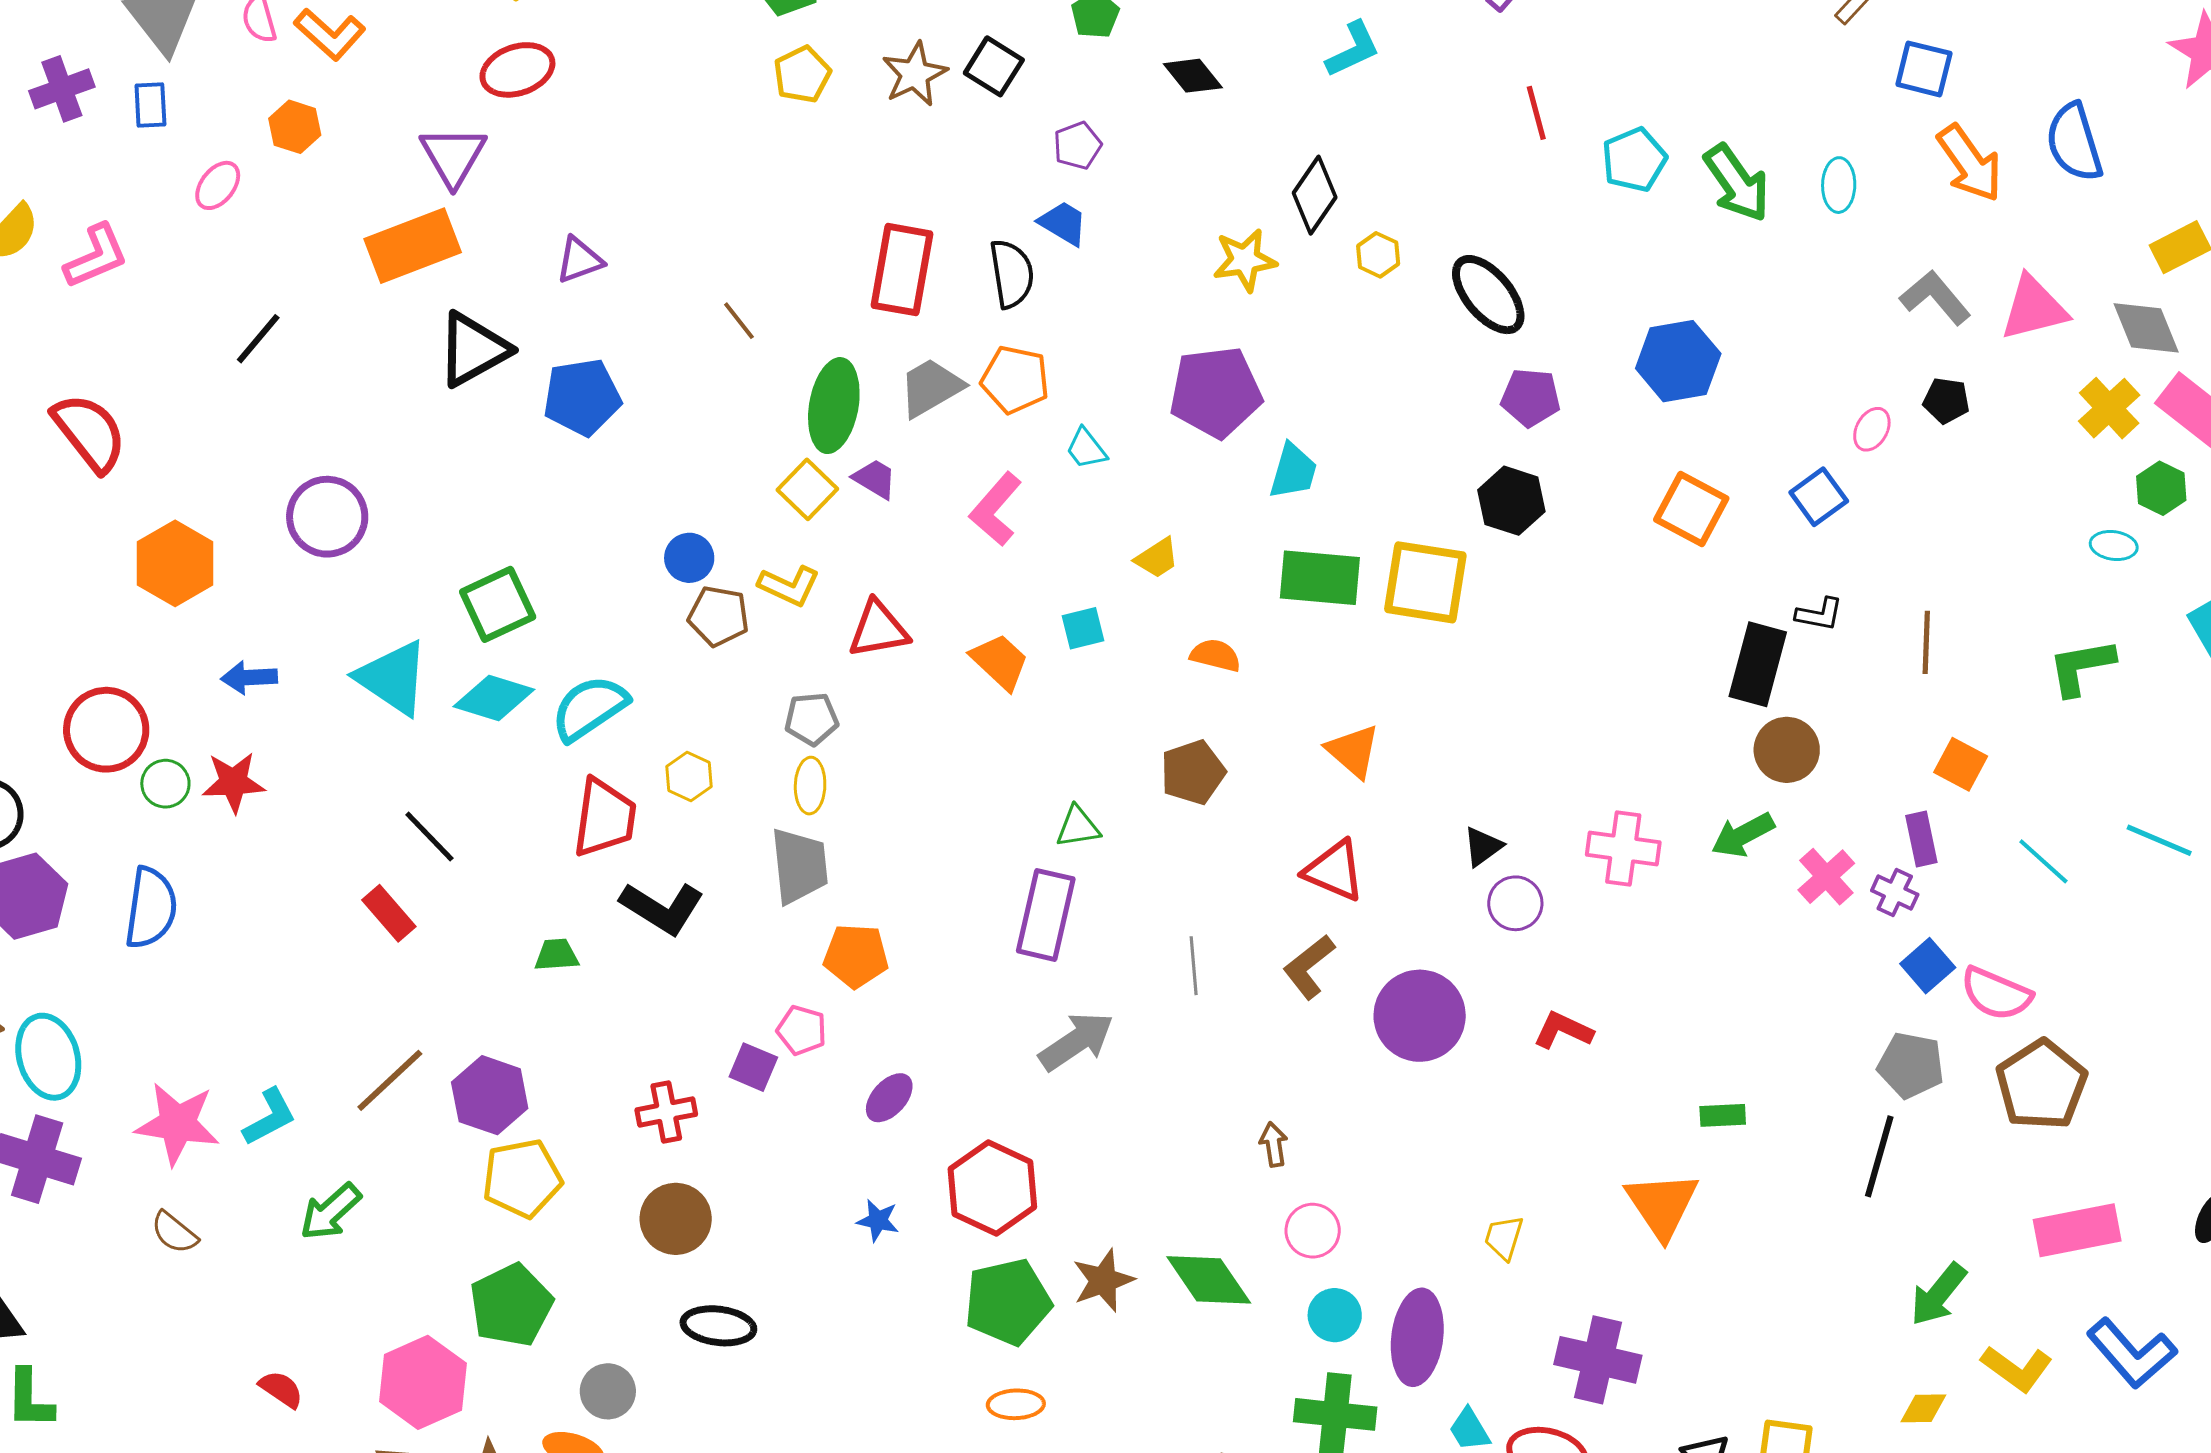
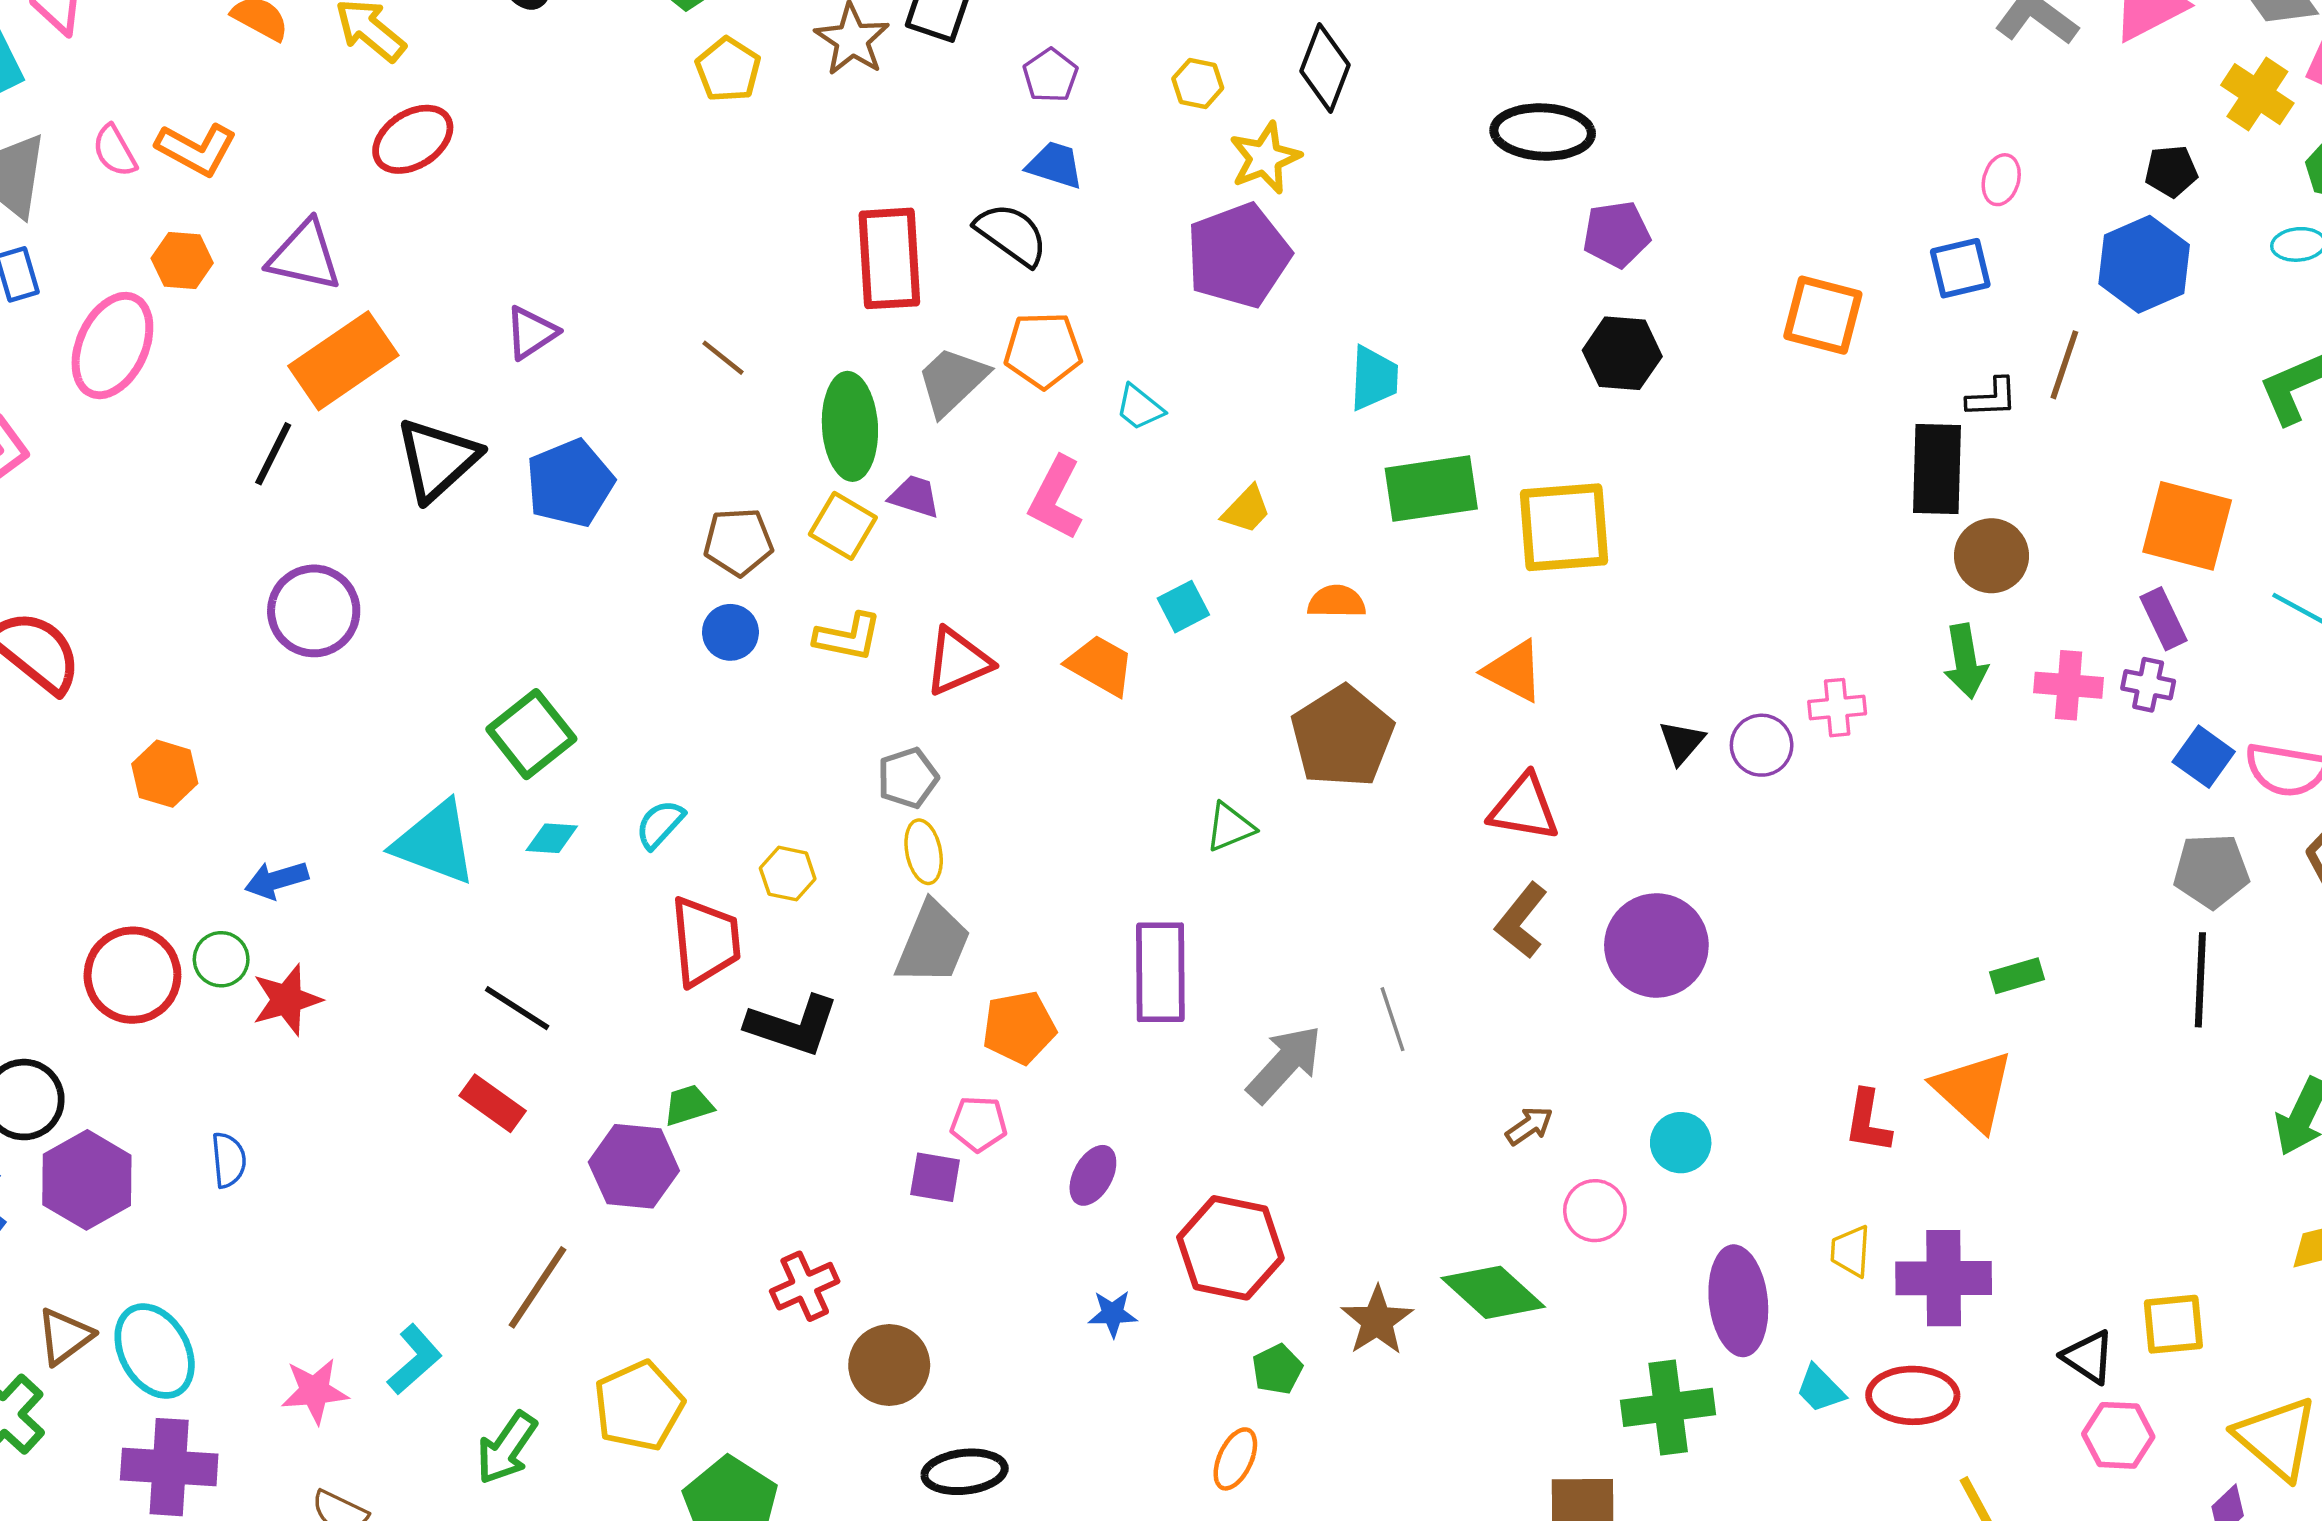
purple triangle: (453, 156) -> (305, 256), moved, turned -34
pink ellipse: (218, 185) -> (112, 346), size x1.8
yellow hexagon: (1378, 255) -> (1198, 83), moved
black semicircle: (1012, 274) -> (1011, 234), turned -32
black ellipse: (1488, 295) -> (1543, 132), turned -34
black line: (258, 339) -> (273, 454), moved
blue hexagon: (1678, 361) -> (2144, 264), moved
purple pentagon: (1216, 392) -> (1238, 255), moved
black pentagon: (1946, 401) -> (2171, 171), moved
blue square: (1819, 497) -> (1960, 268), turned 36
purple circle: (327, 517) -> (314, 611), moved
orange hexagon: (175, 563) -> (165, 774), size x0.7
yellow square: (1425, 582) -> (1564, 527), moved
brown pentagon: (718, 616) -> (738, 542), moved
brown line: (1926, 642) -> (2064, 365), moved, turned 30
cyan diamond: (494, 698) -> (552, 838), size x0.6
cyan semicircle: (589, 708) -> (660, 824), size x0.6
orange square: (1961, 764) -> (2187, 526), size x1.6
brown pentagon: (1193, 772) -> (1342, 736), size x1.4
green circle: (165, 784) -> (221, 959), moved
green arrow: (1743, 835) -> (1965, 661), turned -58
pink cross: (1623, 849) -> (1837, 708), size x0.7
gray trapezoid: (799, 866) -> (933, 943), turned 42
pink cross: (1826, 877) -> (2069, 685), turned -30
purple circle: (1515, 903) -> (1762, 745), moved
blue semicircle: (151, 908) -> (229, 1160), size x0.6
purple rectangle: (1046, 915) -> (1160, 972), moved
gray line: (1194, 966) -> (1393, 1019), moved
red L-shape: (1563, 1030) -> (1868, 1121), moved, turned -92
purple hexagon: (490, 1095) -> (634, 1166), moved
red cross: (666, 1112) -> (805, 1286), moved
pink star: (177, 1124) -> (315, 1391), size x0.7
brown arrow: (1274, 1144) -> (1529, 1126), turned 78
yellow pentagon: (522, 1178) -> (639, 1406), moved
yellow trapezoid: (1504, 1238) -> (1851, 1251), moved
green pentagon: (1008, 1302) -> (1277, 1369), size x0.5
cyan circle: (1335, 1315) -> (1681, 1143), moved
orange ellipse: (1016, 1404) -> (1235, 1459), moved, turned -50

